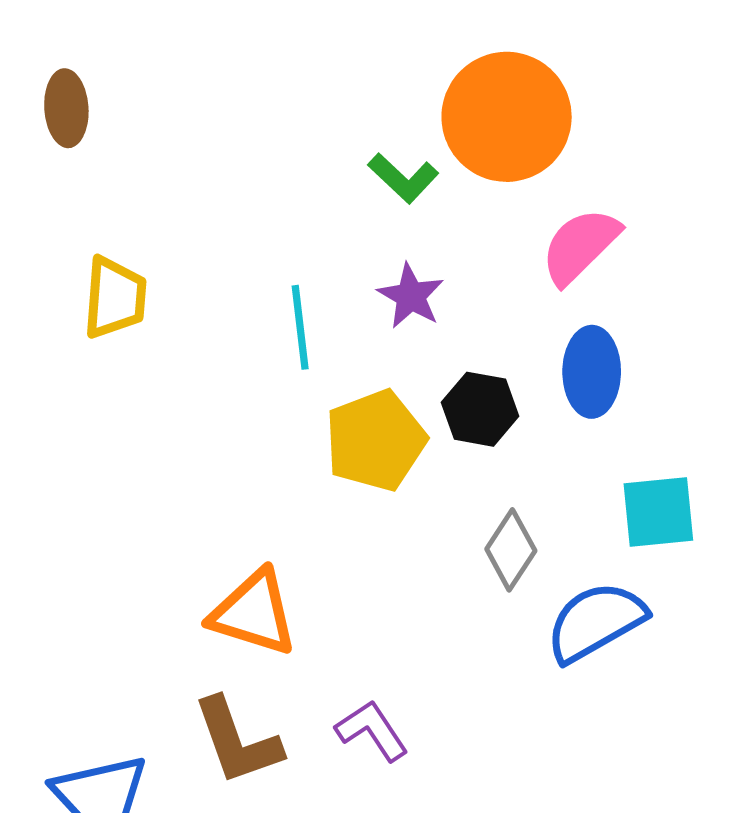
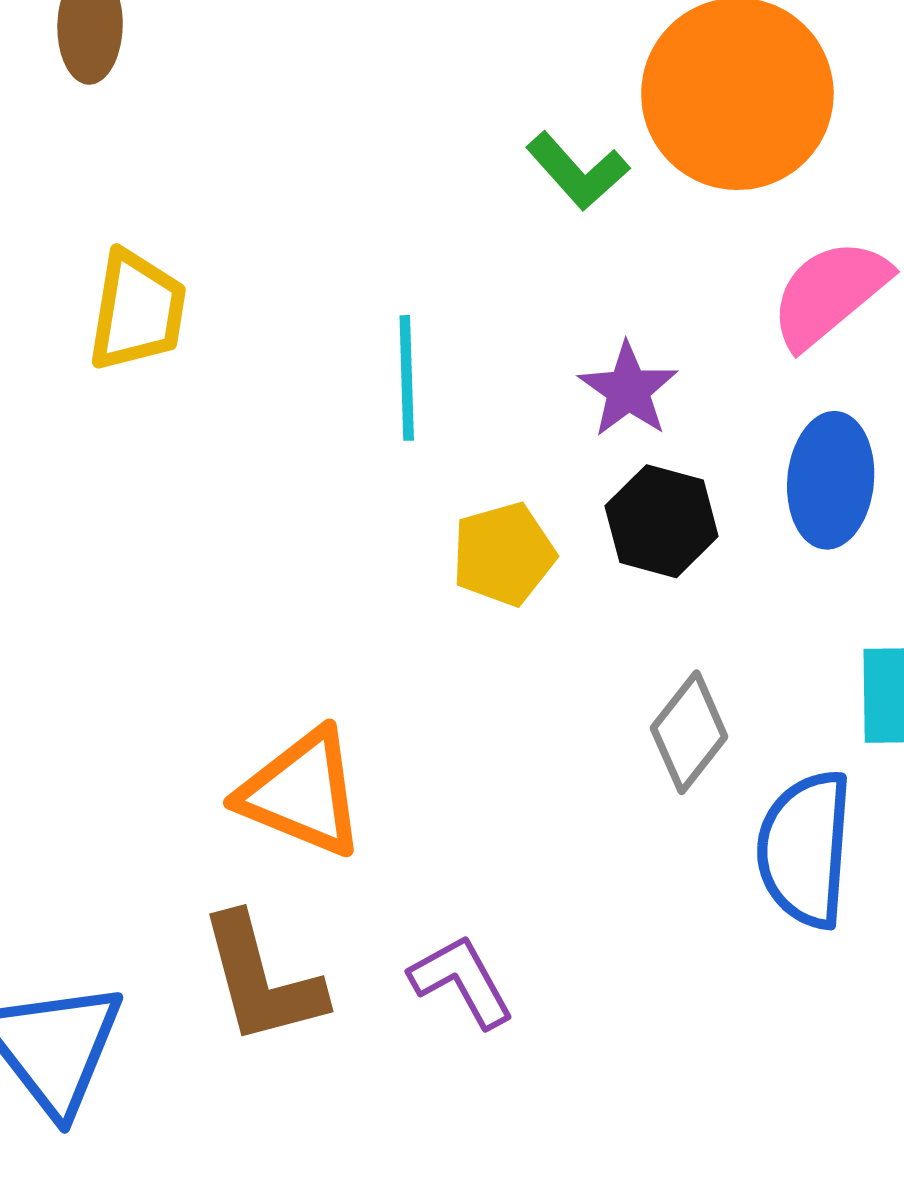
purple star: (411, 296) -> (628, 390), moved
yellow pentagon: (375, 440) -> (503, 554), size x0.7
blue semicircle: (596, 622) -> (805, 849), turned -61

